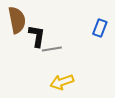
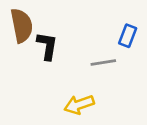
gray line: (52, 49) -> (103, 62), moved

